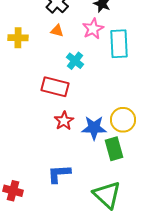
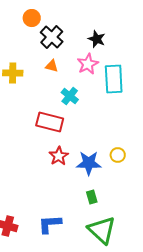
yellow circle: (123, 120) -> (118, 155), size x0.6
green rectangle: (114, 149) -> (92, 197), moved, size x0.6
blue L-shape: (59, 174) -> (50, 224), moved

